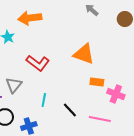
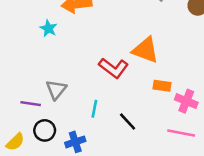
red L-shape: (38, 63) -> (114, 68), moved
pink line: (100, 119) -> (181, 133), moved

